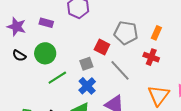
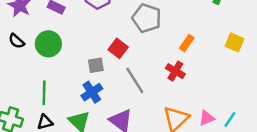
gray pentagon: (126, 33) -> (147, 18), moved
green line: (57, 78) -> (44, 93), moved, turned -66

